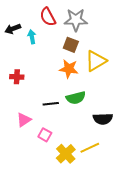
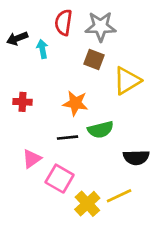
red semicircle: (48, 17) -> (63, 22), turned 36
orange star: (69, 69) -> (75, 103), moved
pink square: (45, 135) -> (60, 179), size x1.5

